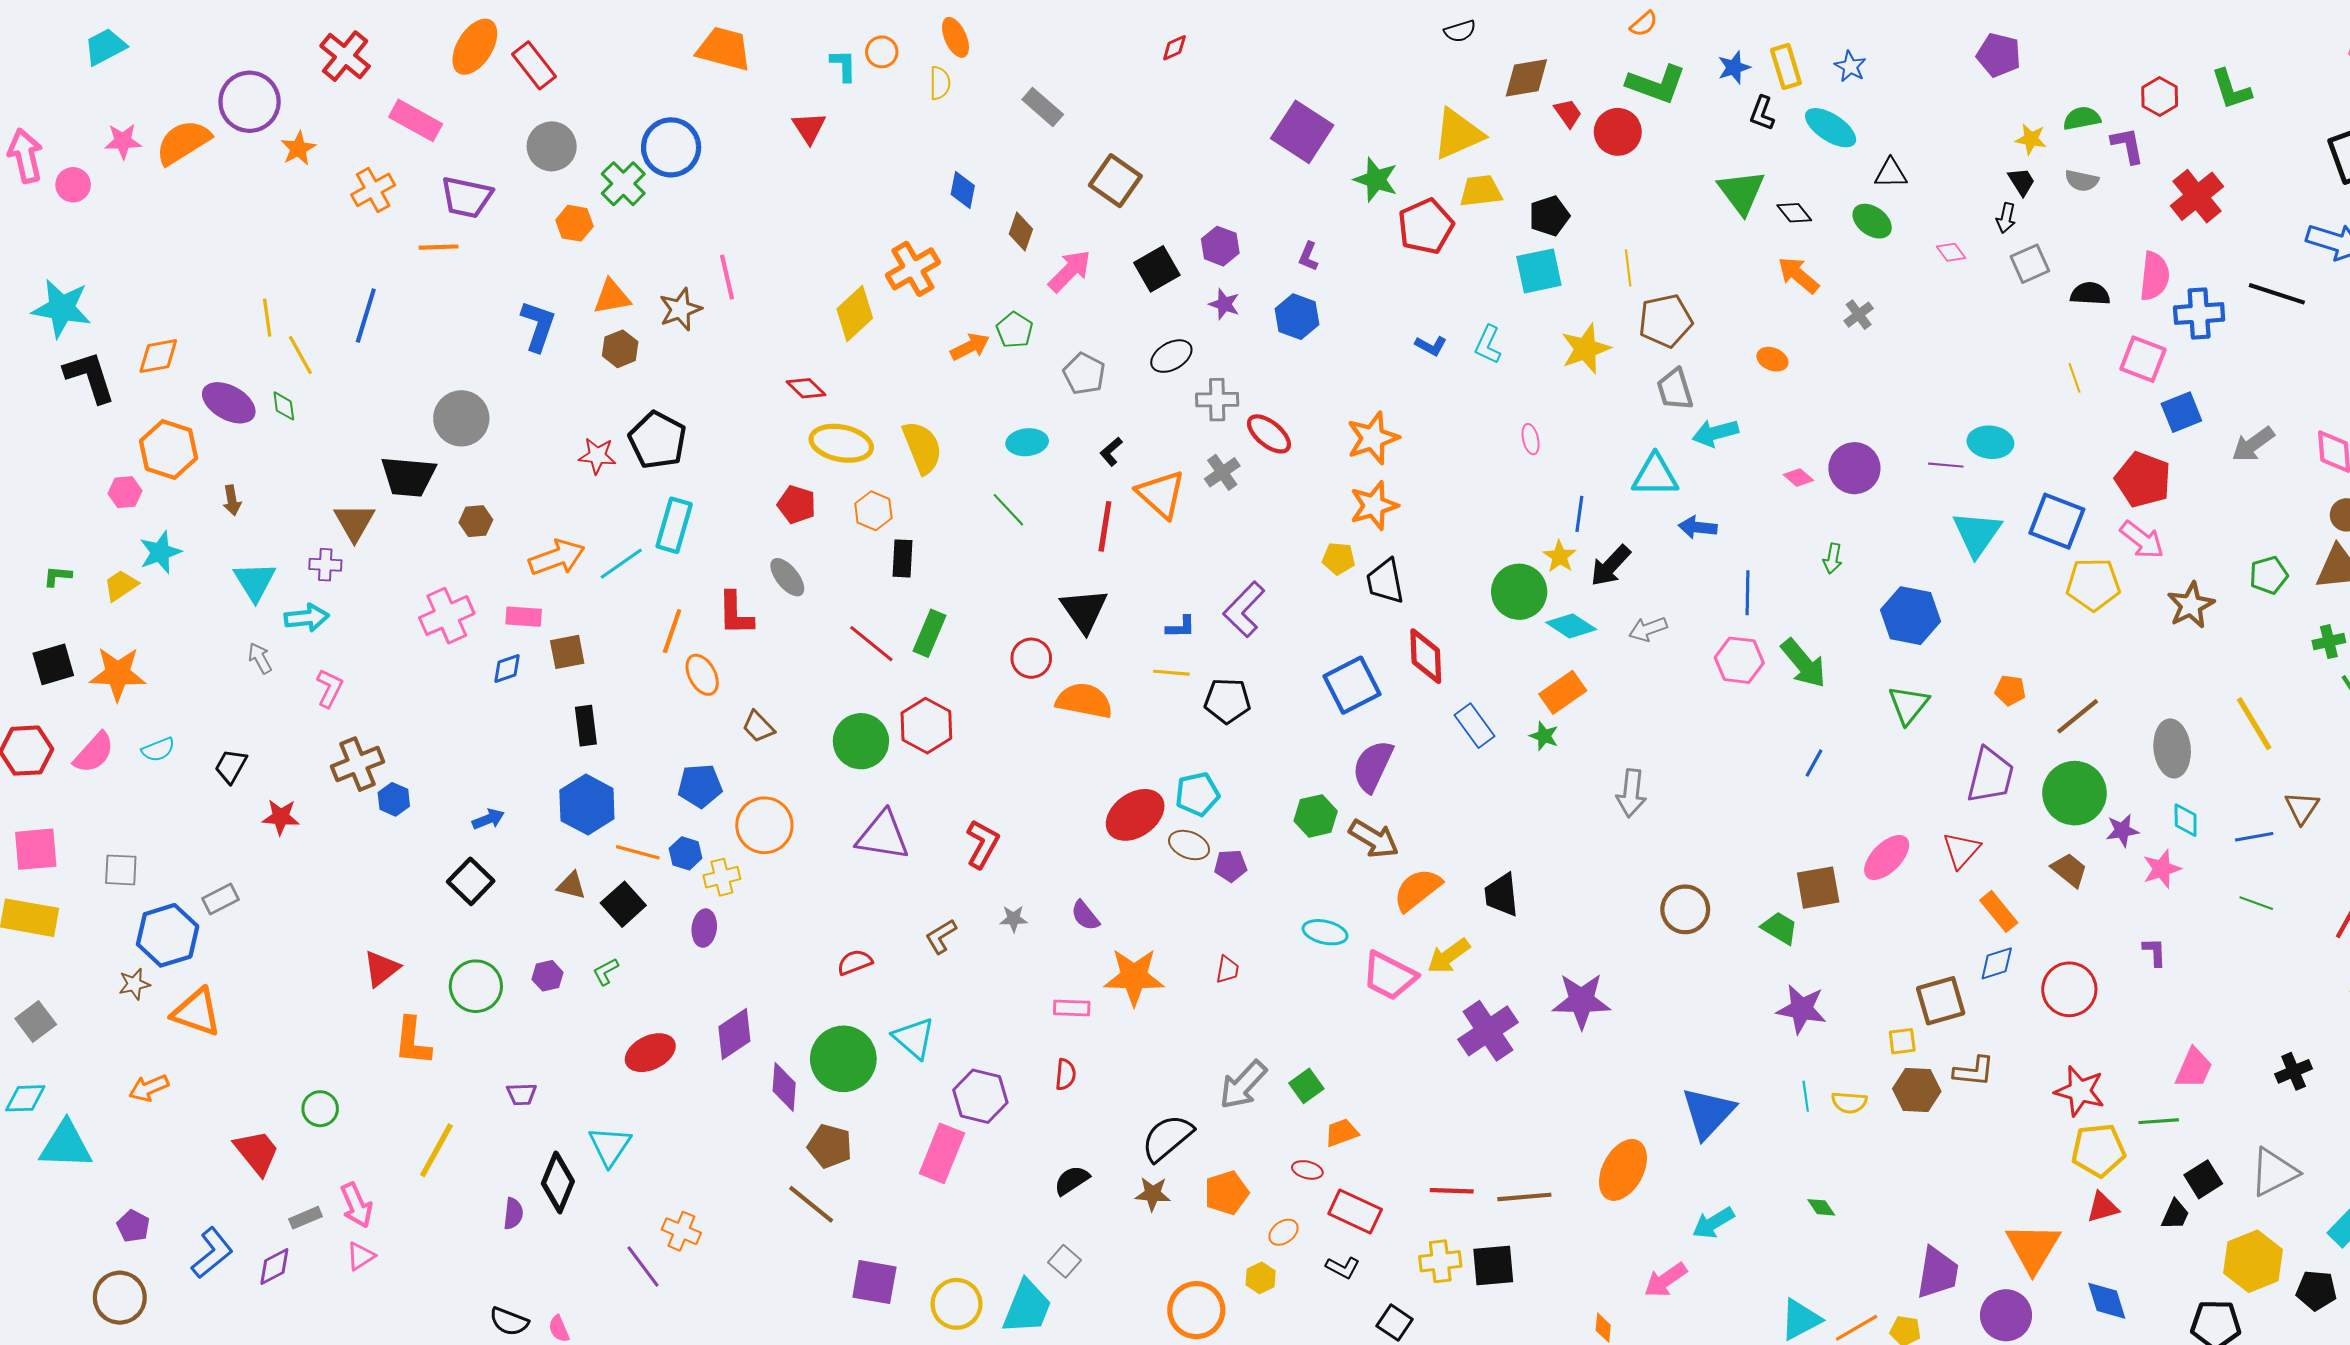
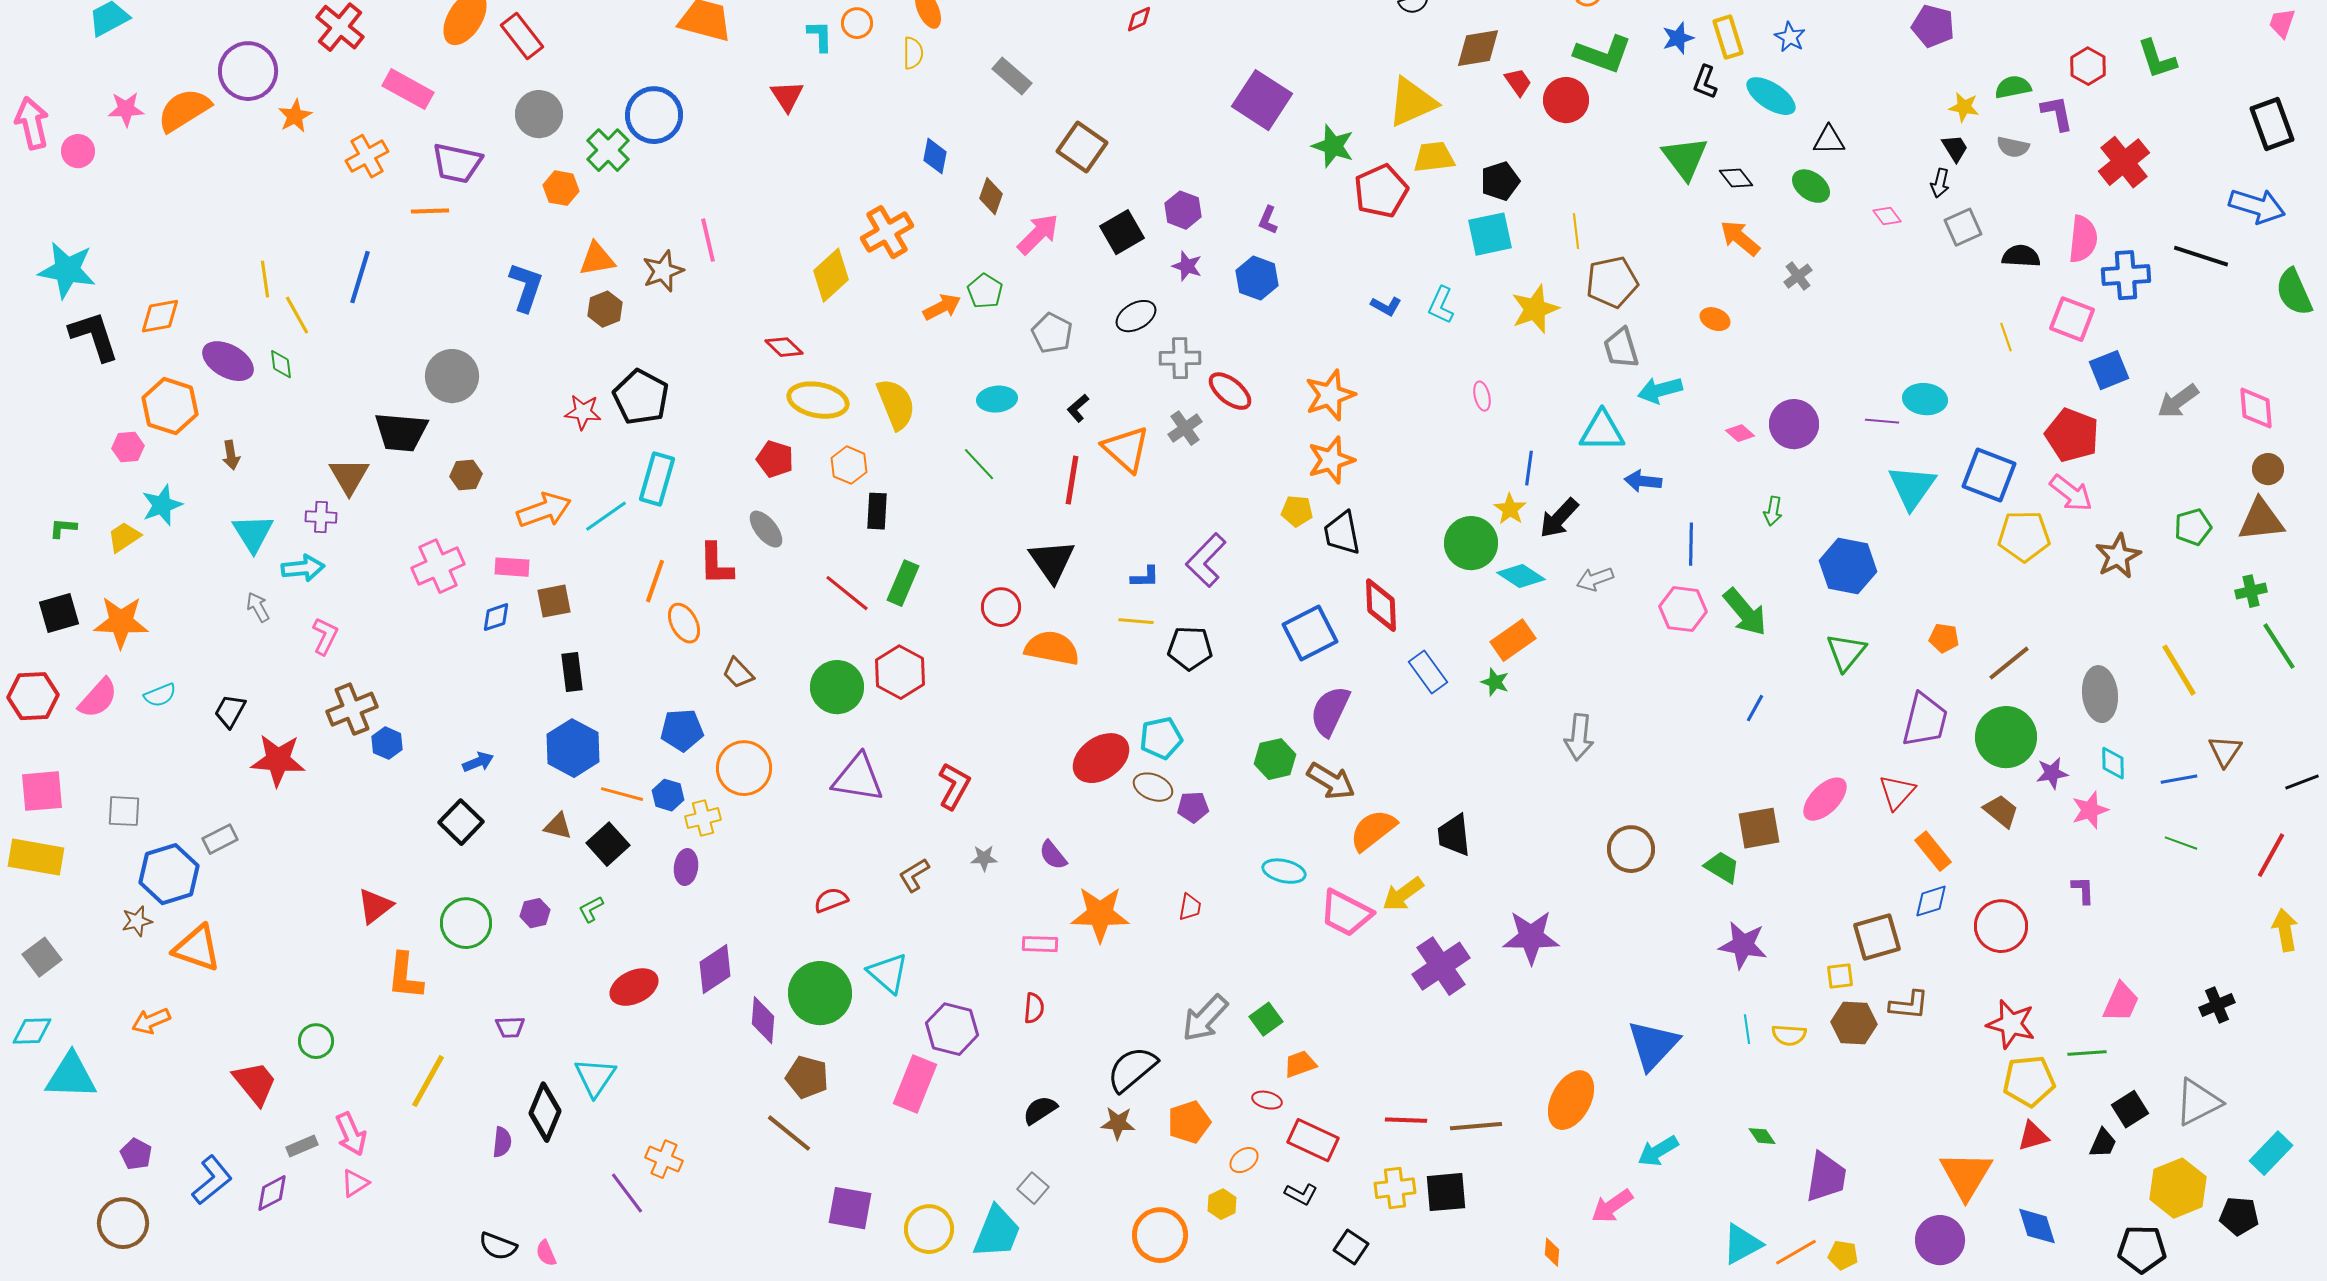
red star: (281, 817) -> (278, 760), size x1.5
purple trapezoid: (1937, 1273) -> (1826, 1177), moved

